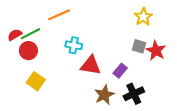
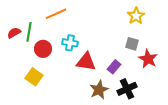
green line: (31, 34) -> (29, 32), turned -54
red circle: (28, 51) -> (43, 49), moved
red star: (156, 51) -> (148, 59), moved

